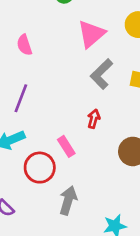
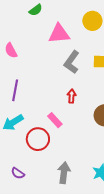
pink triangle: (91, 34) -> (59, 34), turned 45
gray arrow: (68, 200) -> (64, 173), moved

